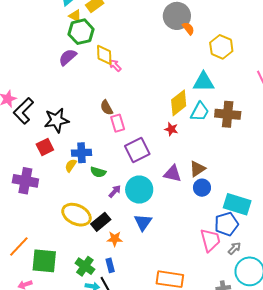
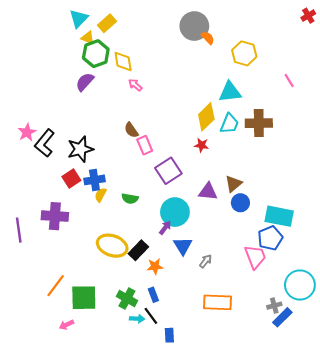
yellow diamond: (104, 55) -> (123, 62), moved
blue cross: (81, 153) -> (94, 180), moved
purple arrow: (115, 191) -> (165, 228), moved
gray arrow: (234, 248) -> (206, 261), moved

